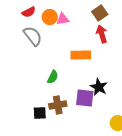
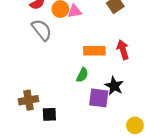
red arrow: (102, 34) -> (123, 50), moved
green semicircle: (53, 77) -> (82, 75), moved
brown cross: (58, 105) -> (29, 100), moved

